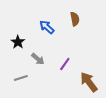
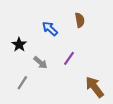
purple line: (65, 64) -> (69, 58), moved
gray line: (21, 78) -> (22, 83), turned -40

